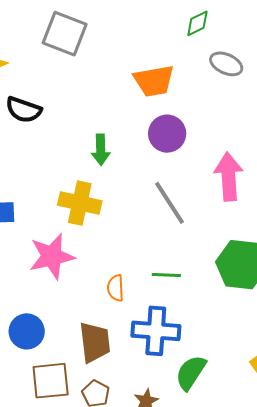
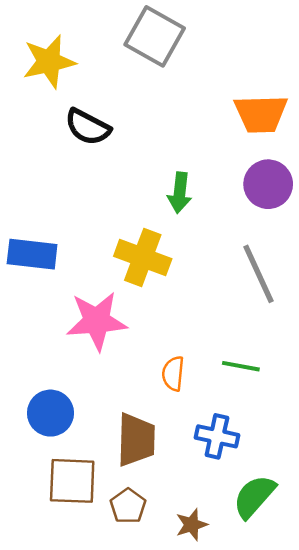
blue cross: (156, 331) -> (217, 436), size x0.7

